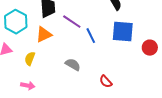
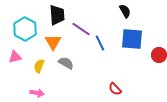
orange triangle: (44, 35) -> (53, 42), turned -36
gray semicircle: (73, 65) -> (66, 63), moved

